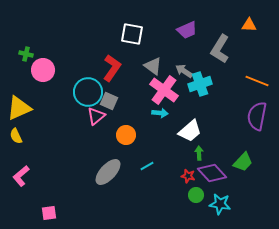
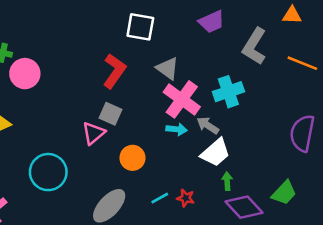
gray arrow: (184, 71) -> (208, 125), moved
orange line: (257, 81) -> (302, 63), moved
cyan circle: (88, 92) -> (48, 172), moved
red star: (188, 176) -> (186, 198), moved

